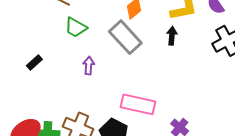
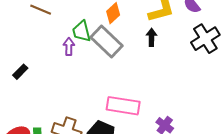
green trapezoid: (76, 27) -> (82, 31), moved, turned 50
purple arrow: (89, 66) -> (69, 47), moved

